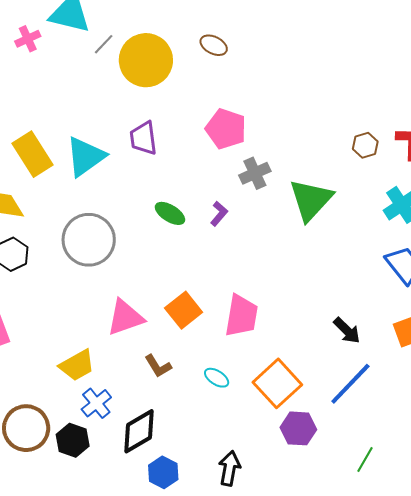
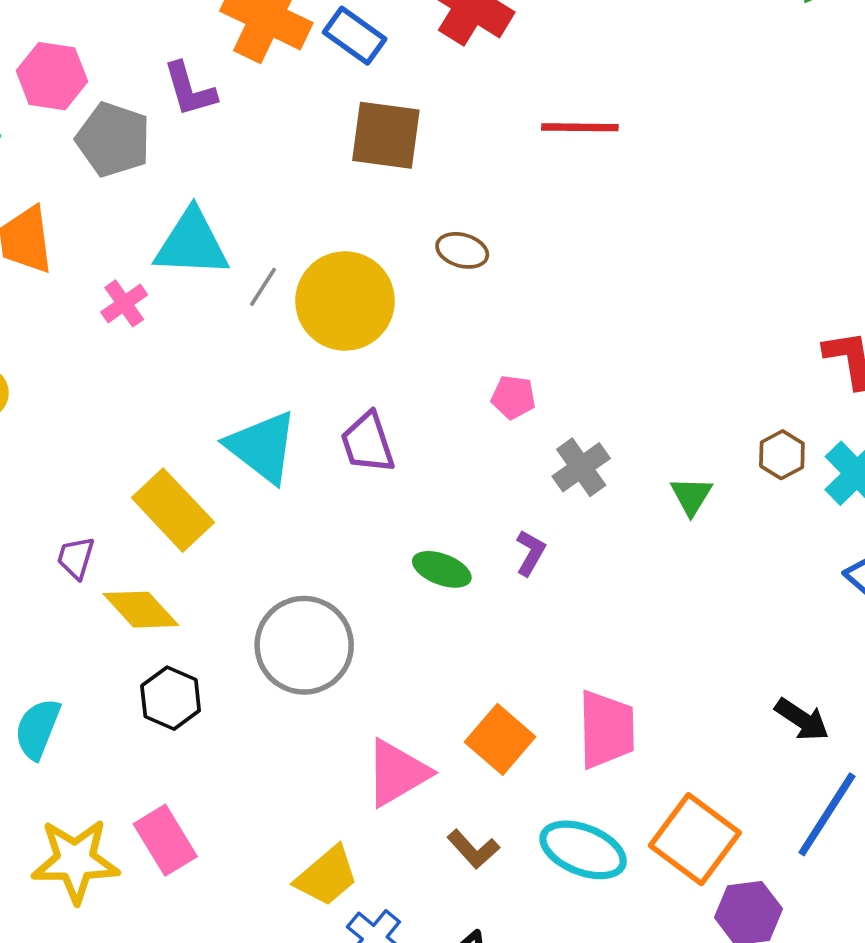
pink pentagon: (226, 129) -> (513, 397), size x0.6
brown hexagon: (365, 145) -> (782, 455), moved
cyan triangle: (85, 157) -> (262, 447), moved, turned -36
green triangle: (311, 200) -> (691, 496), size x0.5
cyan ellipse: (217, 378) -> (583, 850), size x1.8

